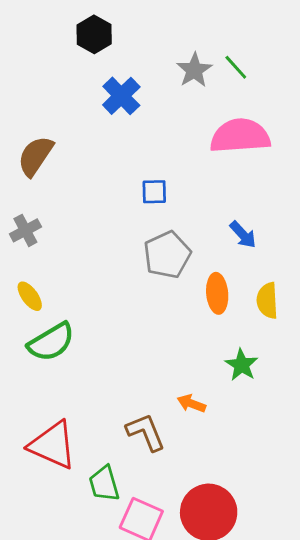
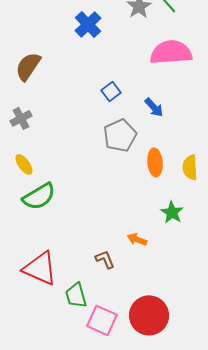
blue square: (154, 192) -> (111, 91), turned -36
blue arrow: (243, 235) -> (154, 107), moved
brown L-shape: (146, 432) -> (105, 259), size x0.7

